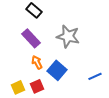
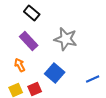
orange arrow: (37, 62) -> (20, 65), moved

